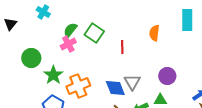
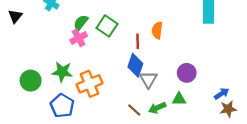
orange semicircle: (154, 33) -> (157, 30), moved
green circle: (31, 58) -> (31, 81), moved
green star: (53, 75) -> (62, 72), turned -30
blue diamond: (115, 88) -> (135, 65), moved, turned 40

